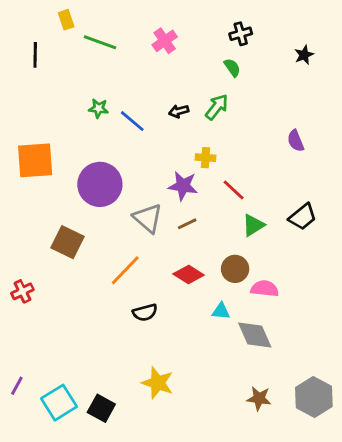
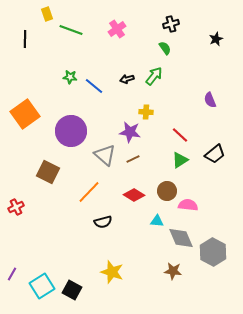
orange square: (35, 160) -> (25, 114), turned -32
red line: (234, 190) -> (180, 135), moved
gray hexagon: (314, 397) -> (213, 252), moved
brown star: (259, 398) -> (173, 271), moved

